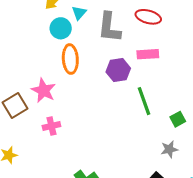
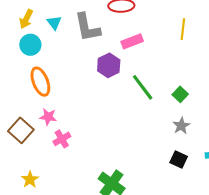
cyan circle: (61, 28) -> (30, 45), moved
orange ellipse: (70, 59) -> (40, 82), moved
pink star: (43, 90) -> (48, 117), moved, size x0.7

